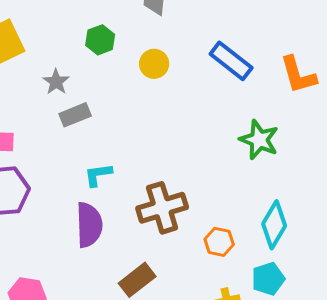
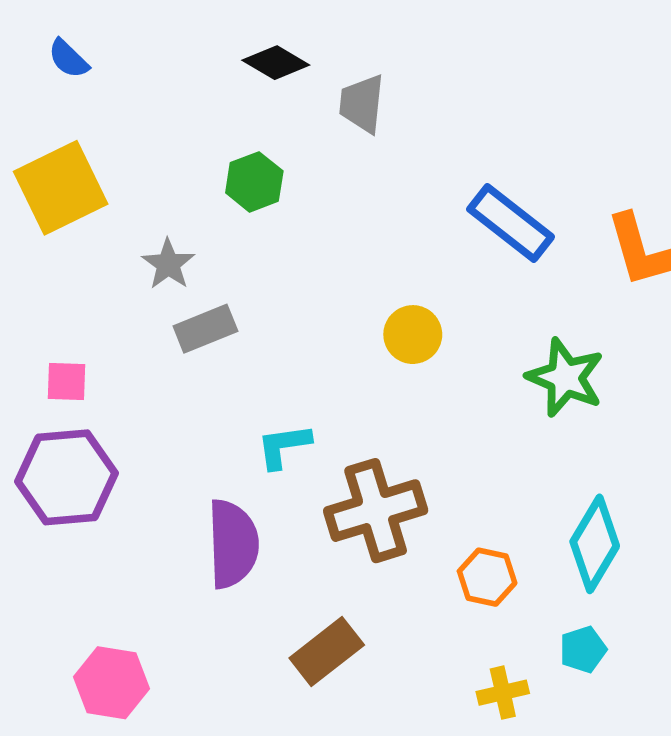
yellow circle: (154, 64) -> (413, 335), moved
cyan L-shape: (98, 175) -> (284, 446), moved
cyan pentagon: (268, 279) -> (583, 649), size x0.7

